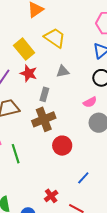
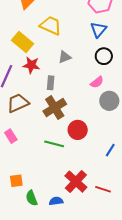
green line: (16, 154) -> (54, 144), moved, turned -48
blue line: (83, 178) -> (110, 150), moved
red cross: (51, 196) -> (76, 182), size x1.6

